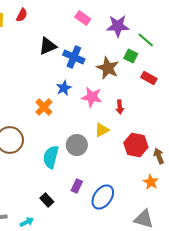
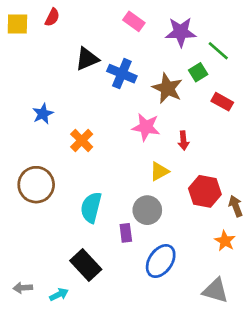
green square: (131, 56) -> (198, 72), turned 32
blue star: (64, 88) -> (43, 114), moved
gray circle: (77, 145) -> (147, 210), moved
purple rectangle: (77, 186) -> (126, 233), moved, turned -32
black rectangle: (47, 200) -> (86, 265), size x1.6

